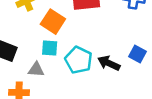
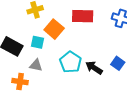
cyan square: (50, 48) -> (38, 42), moved

